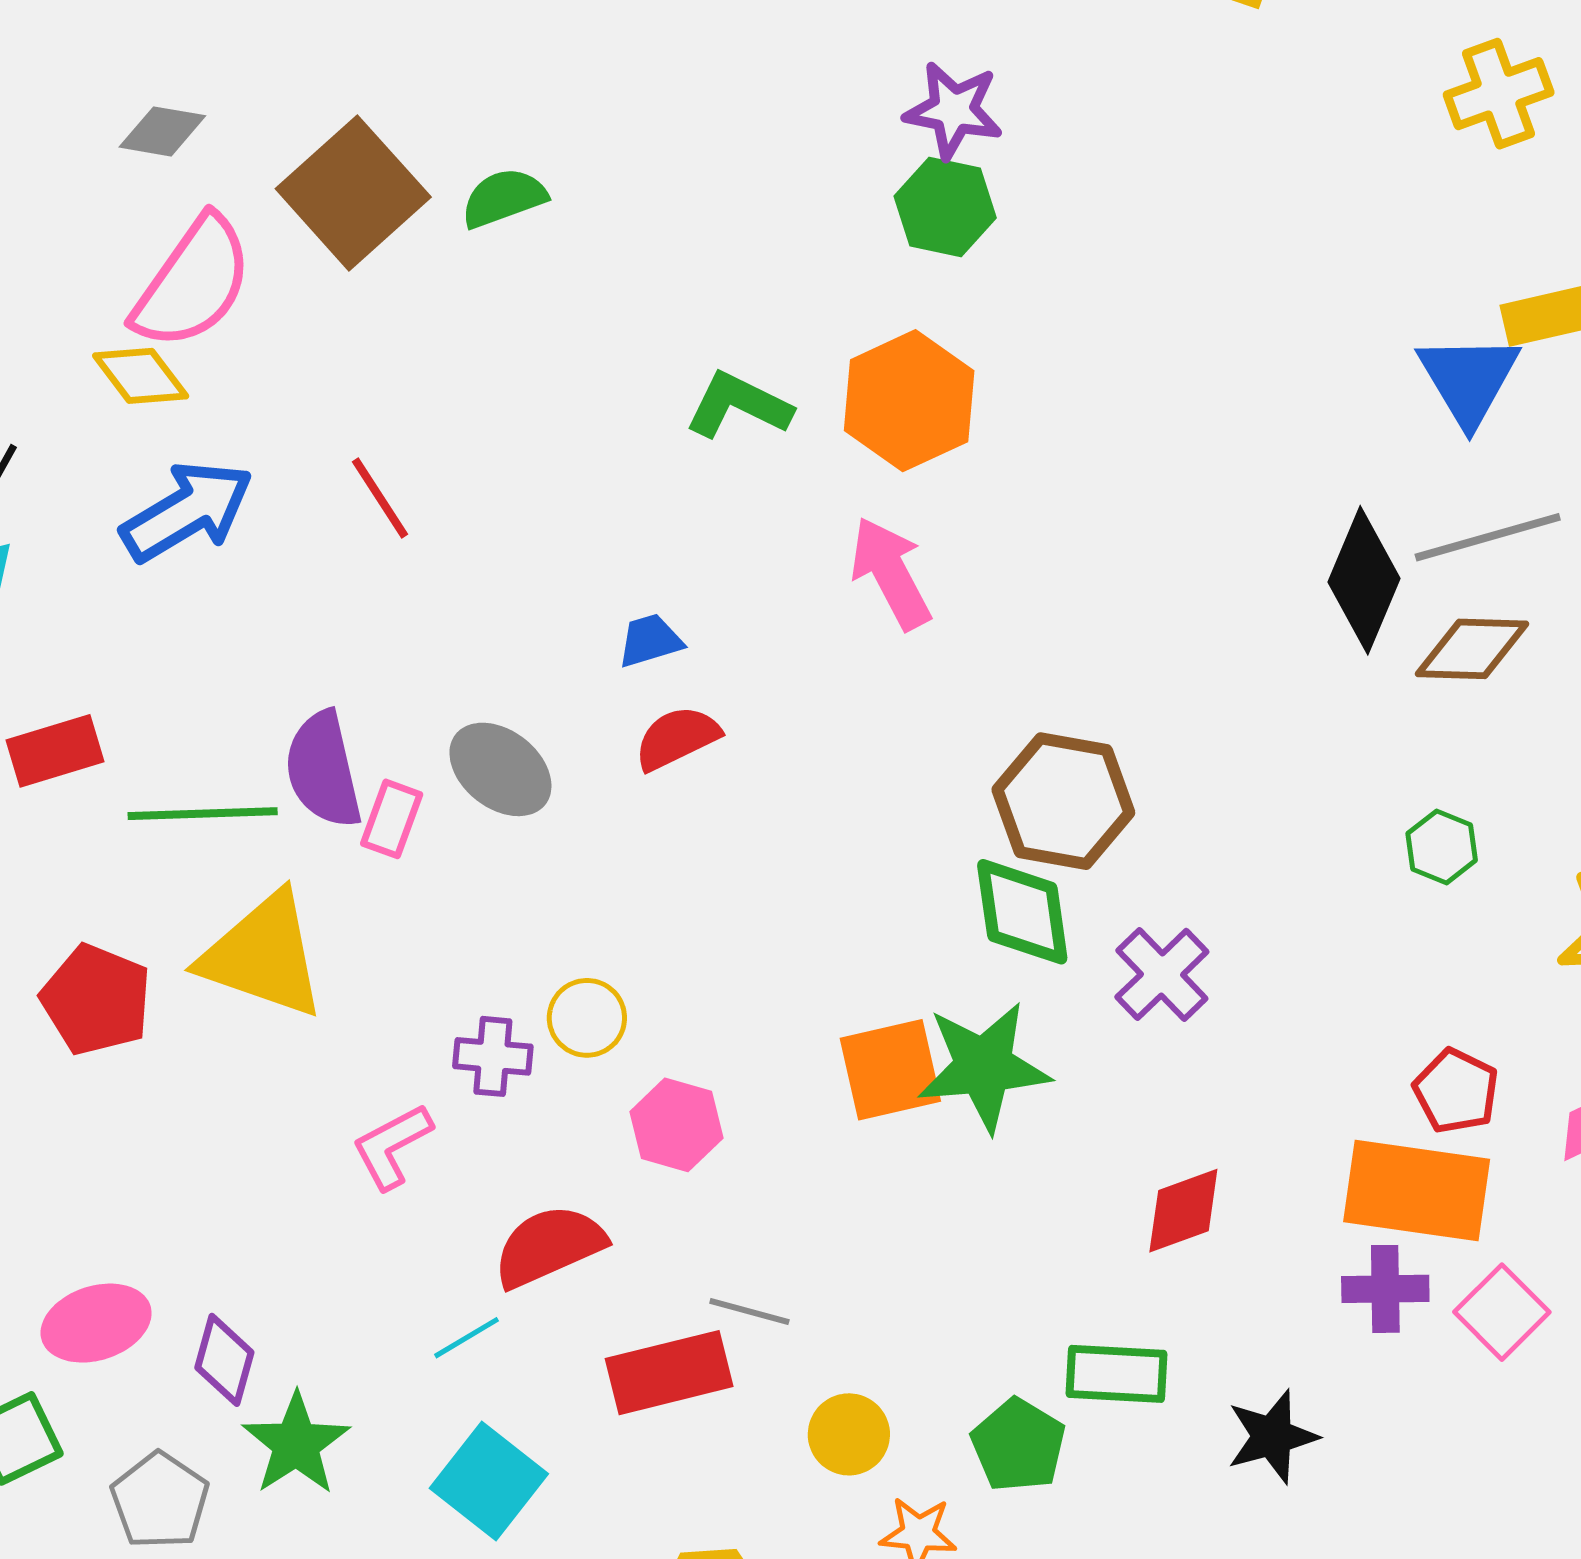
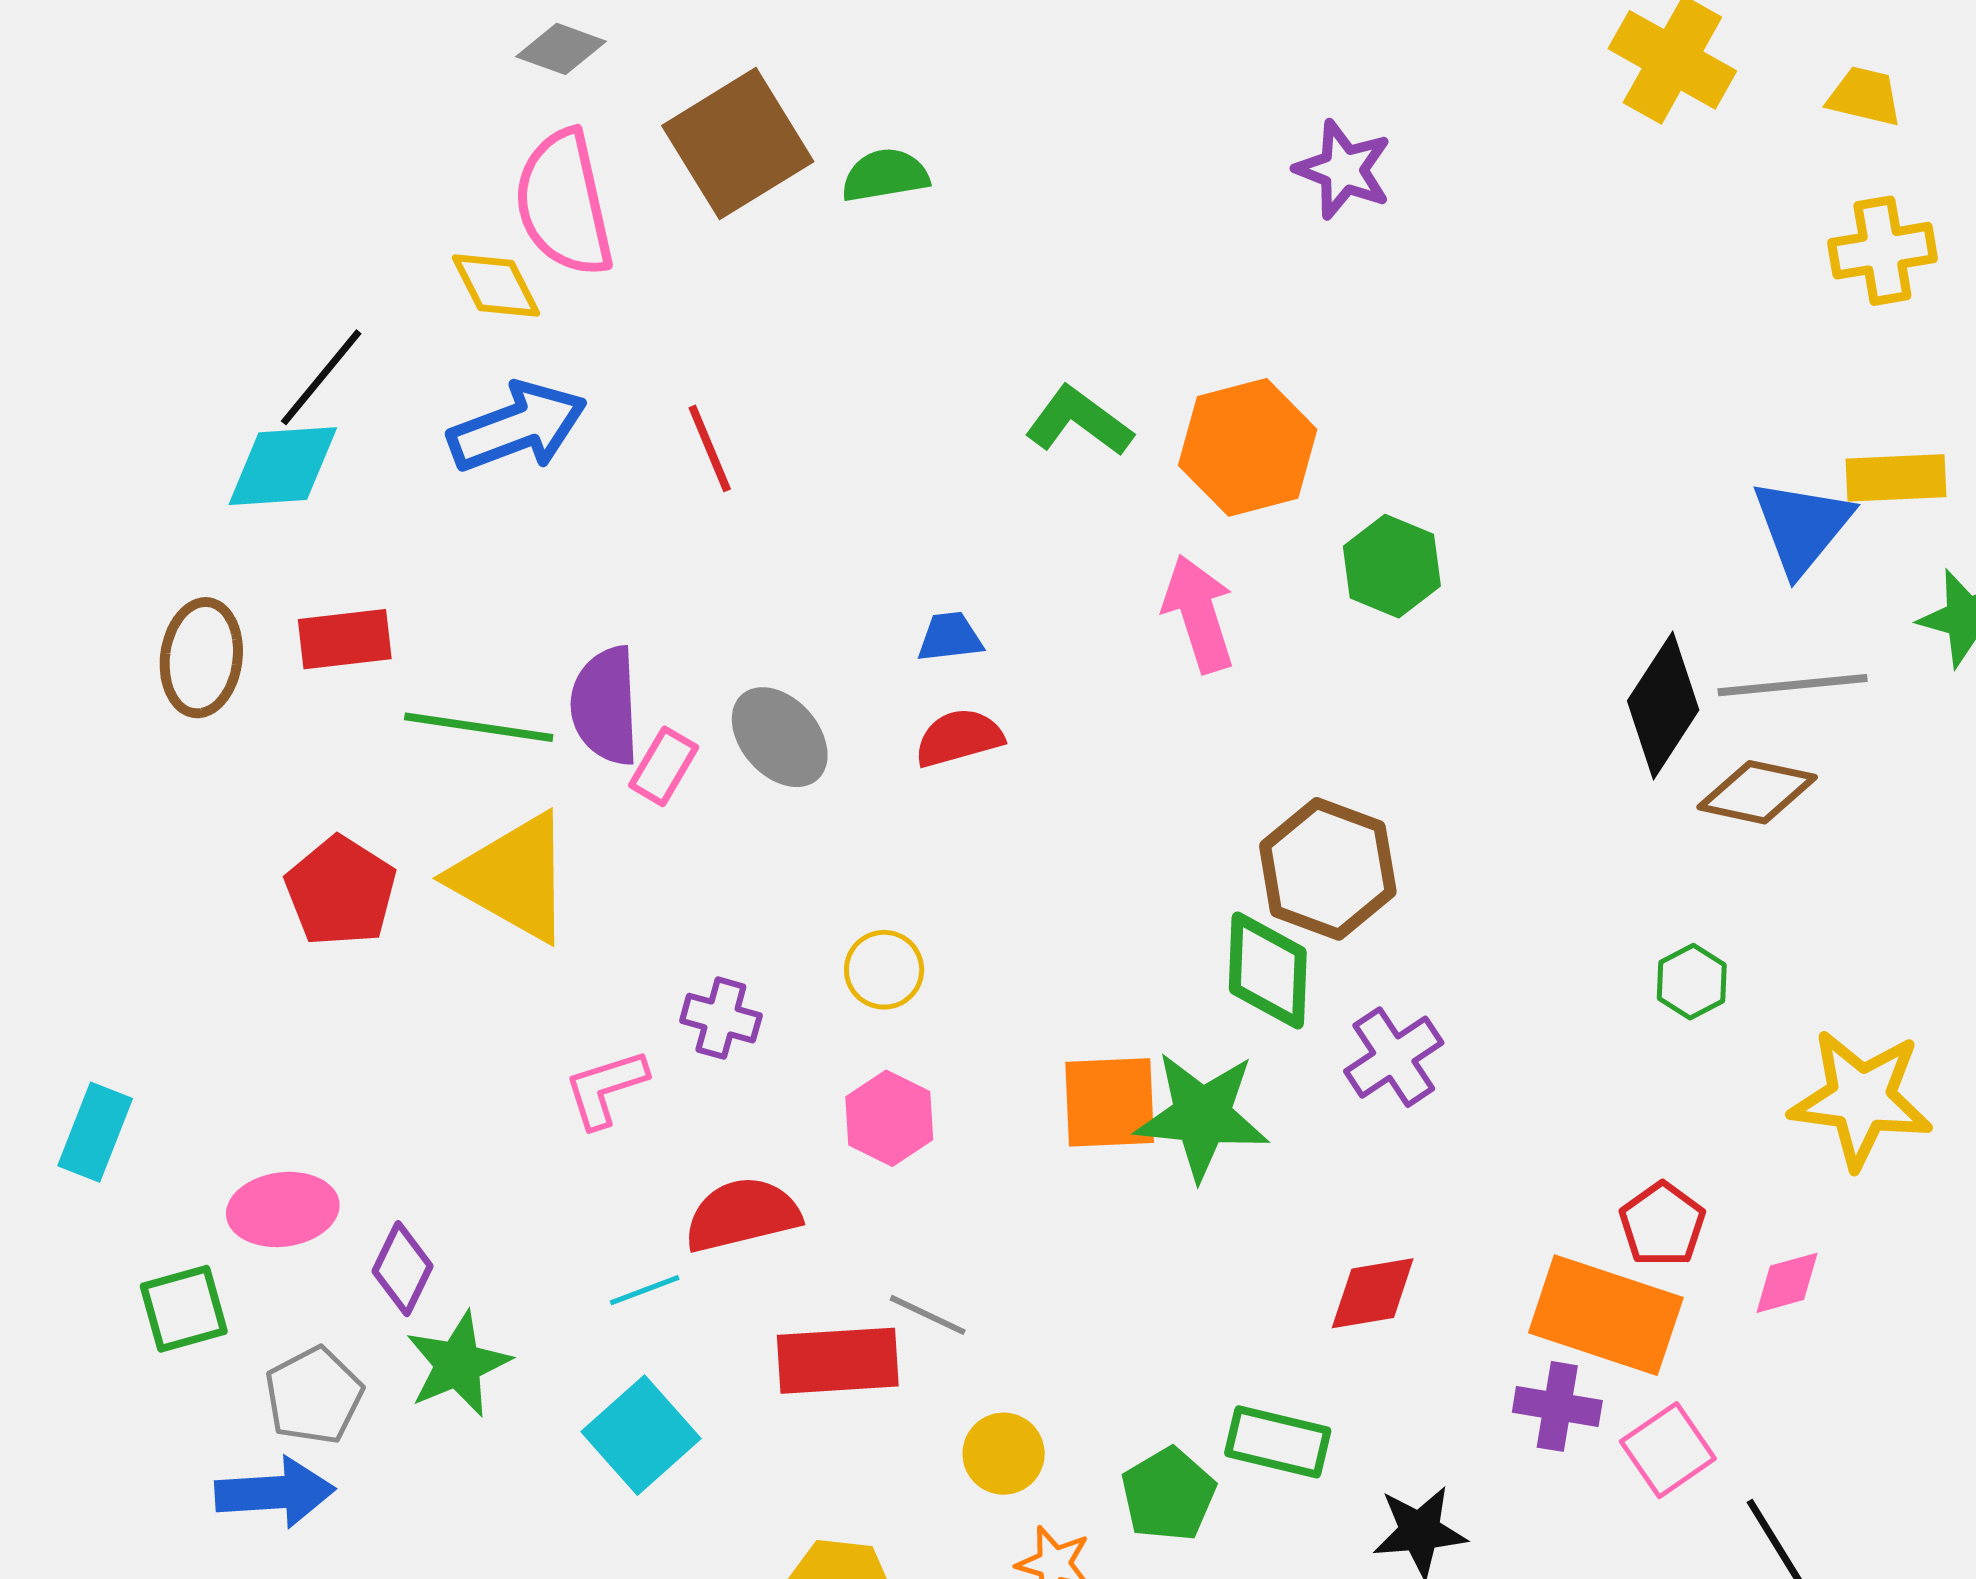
green hexagon: (945, 207) -> (1392, 566), moved
pink semicircle: (193, 283) -> (564, 203), turned 122
yellow circle: (587, 1018) -> (884, 970), moved

